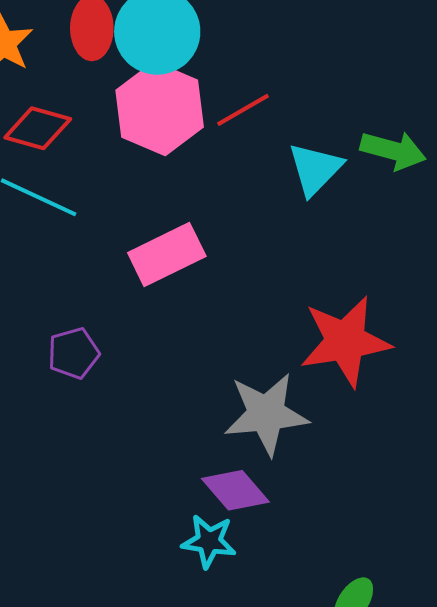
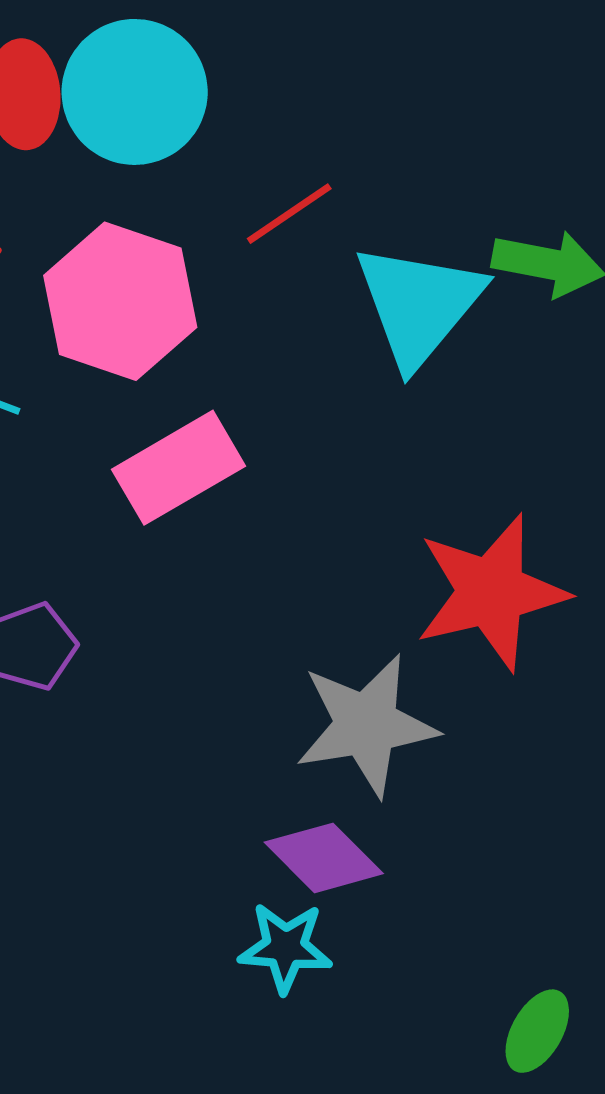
pink hexagon: (160, 109) -> (120, 301), moved
cyan triangle: (315, 169) -> (419, 305), size x1.4

